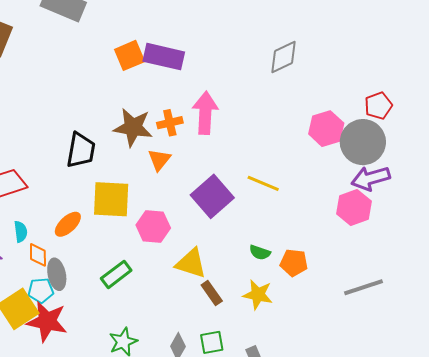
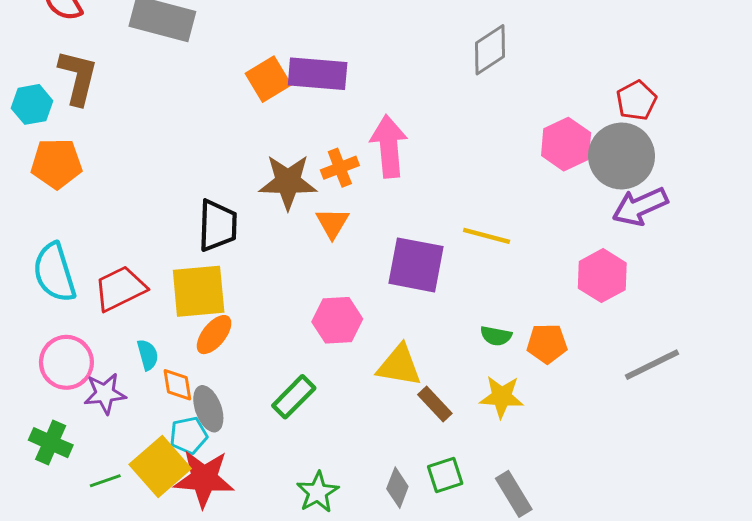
purple square: (212, 196) -> (416, 265), turned -30
yellow square: (111, 199) -> (199, 291), moved
pink hexagon: (354, 207) -> (602, 276), moved

